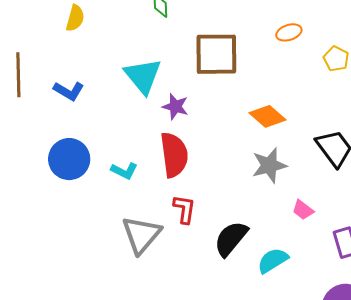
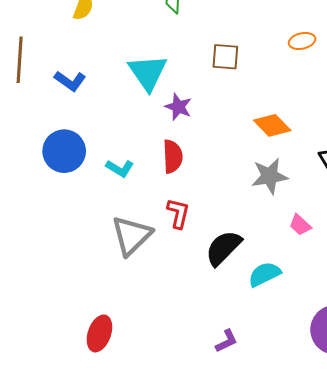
brown square: (216, 54) -> (225, 57), size x0.6
red semicircle: (174, 155) -> (173, 156), size x0.7

